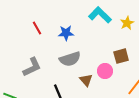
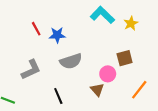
blue star: (66, 33) -> (57, 35), moved
brown triangle: (86, 80) -> (97, 90), moved

